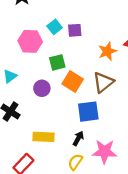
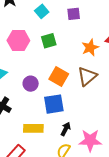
cyan square: (55, 27) -> (42, 11), moved
purple square: (75, 30) -> (74, 14), moved
green square: (57, 62) -> (49, 41), moved
blue square: (88, 112) -> (54, 104), moved

